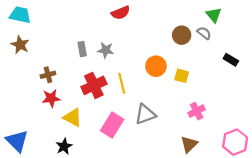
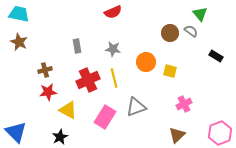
gray star: (106, 50) -> (113, 49), moved

